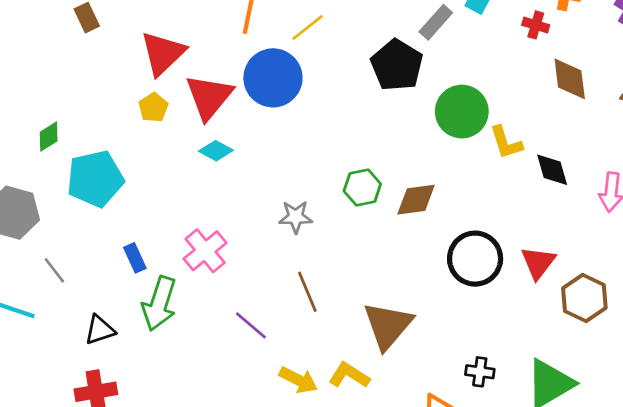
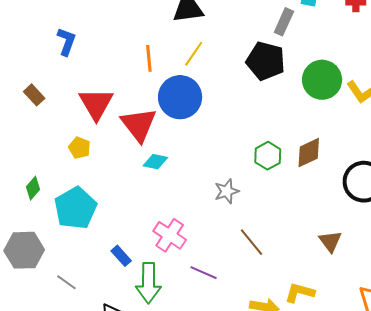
yellow pentagon: (153, 107) -> (79, 148), moved
purple line: (251, 325) -> (204, 273), moved
brown triangle: (388, 326) -> (330, 241), moved, size x0.6

